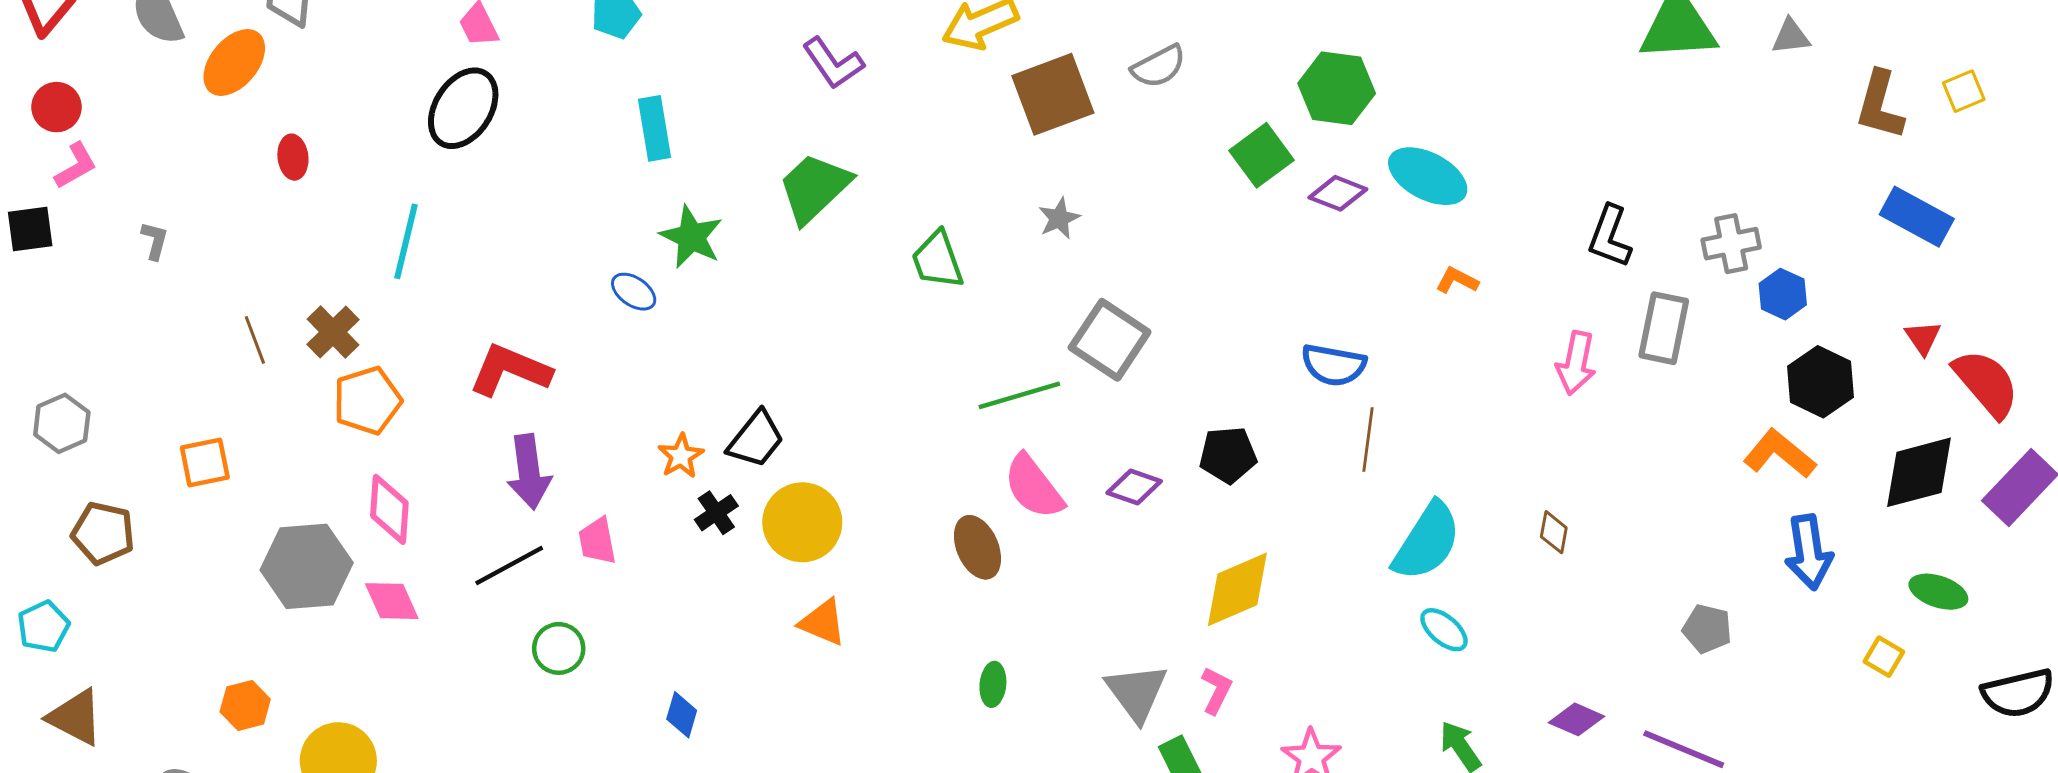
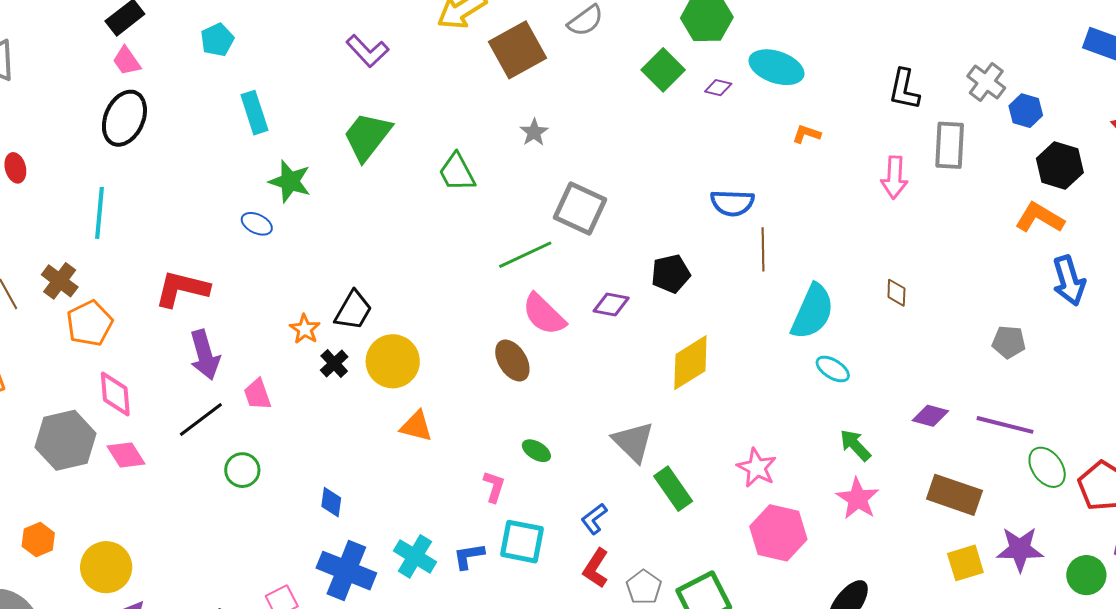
purple diamond: (1338, 193) -> (718, 88), size x0.7
gray cross: (1731, 244) -> (986, 82), turned -33
green ellipse: (993, 684) -> (536, 451), turned -56
pink L-shape: (1216, 690) -> (494, 487), moved

